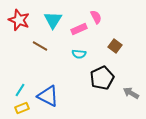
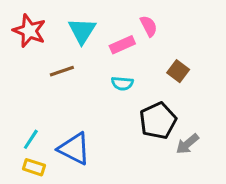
brown line: (40, 46) -> (62, 71), turned -49
gray arrow: (131, 93) -> (187, 144), moved, turned -70
yellow rectangle: (22, 108) -> (34, 167), turned 40

